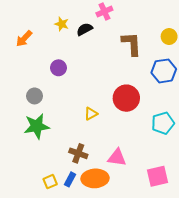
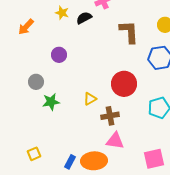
green star: (37, 126) -> (51, 102), moved, size x0.7
brown cross: (78, 153) -> (110, 116), moved, turned -30
yellow square: (50, 182) -> (34, 154), moved

